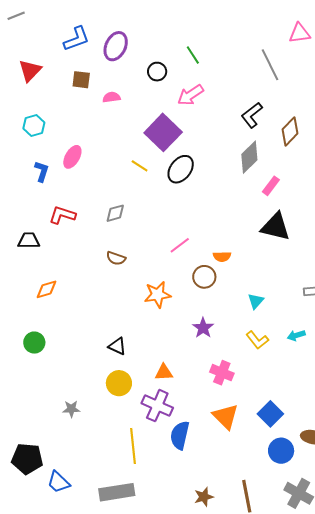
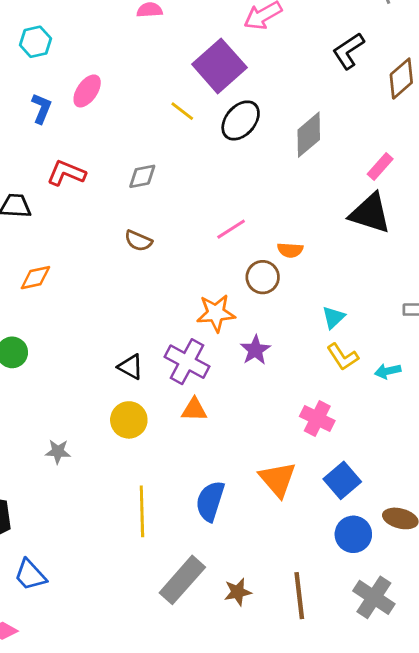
gray diamond: (249, 157) -> (309, 135), moved
pink rectangle: (271, 186) -> (380, 166), moved
orange star: (158, 295) -> (216, 313), moved
yellow L-shape: (257, 340) -> (343, 357), moved
pink cross: (222, 373) -> (317, 419), moved
purple cross: (157, 406) -> (187, 362), moved
blue trapezoid: (59, 482) -> (30, 575), moved
gray rectangle: (117, 492) -> (182, 580), moved, turned -44

